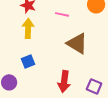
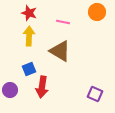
brown triangle: (77, 43) -> (60, 51), moved
red arrow: (64, 81) -> (42, 87), moved

